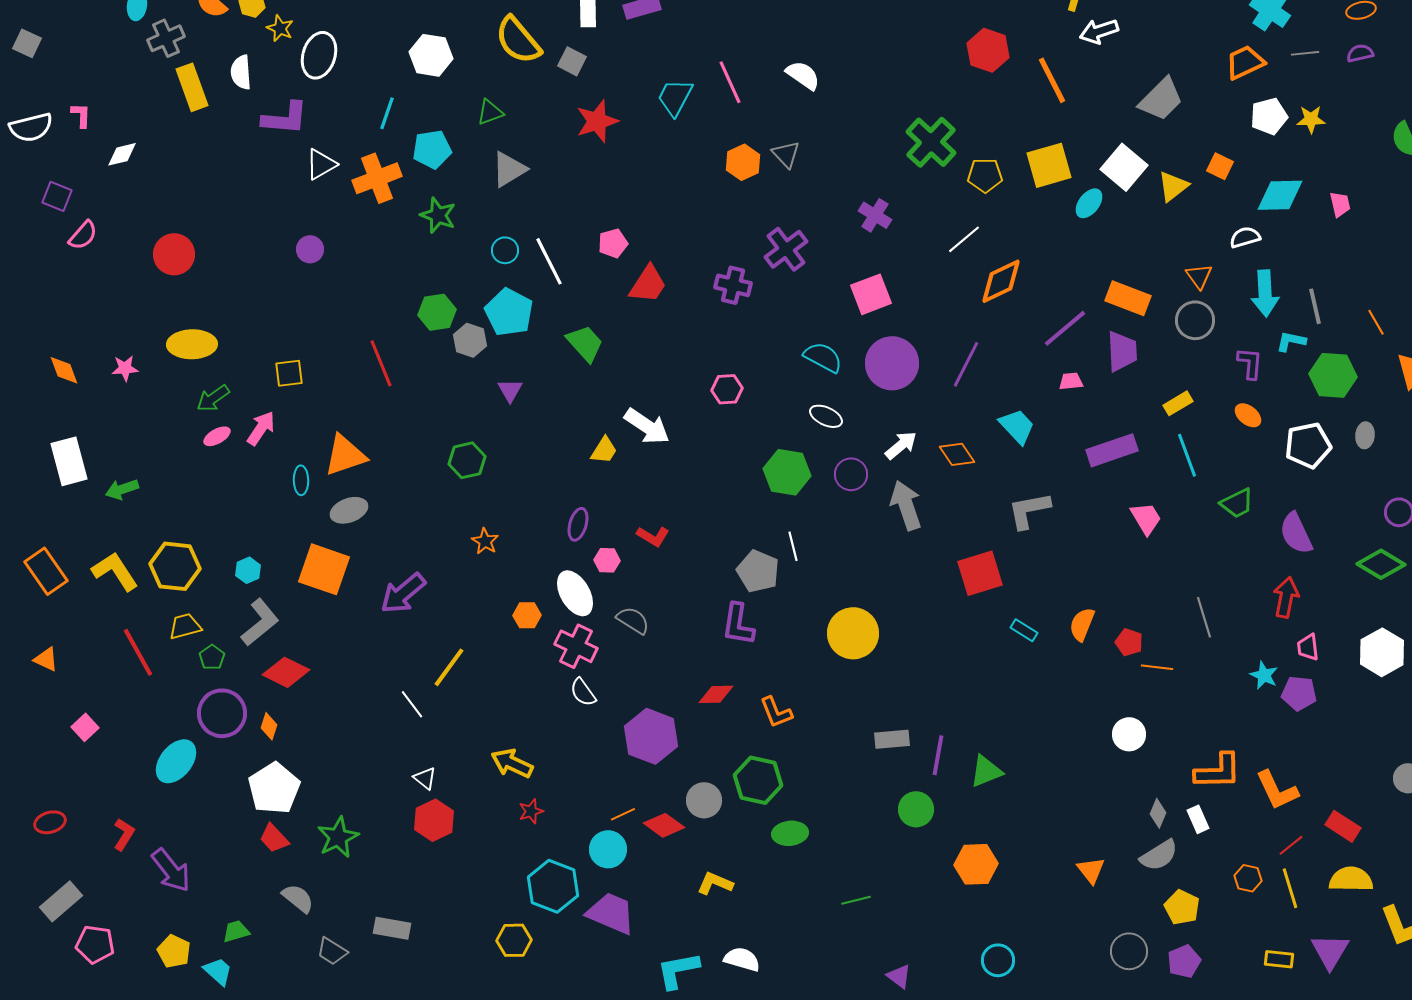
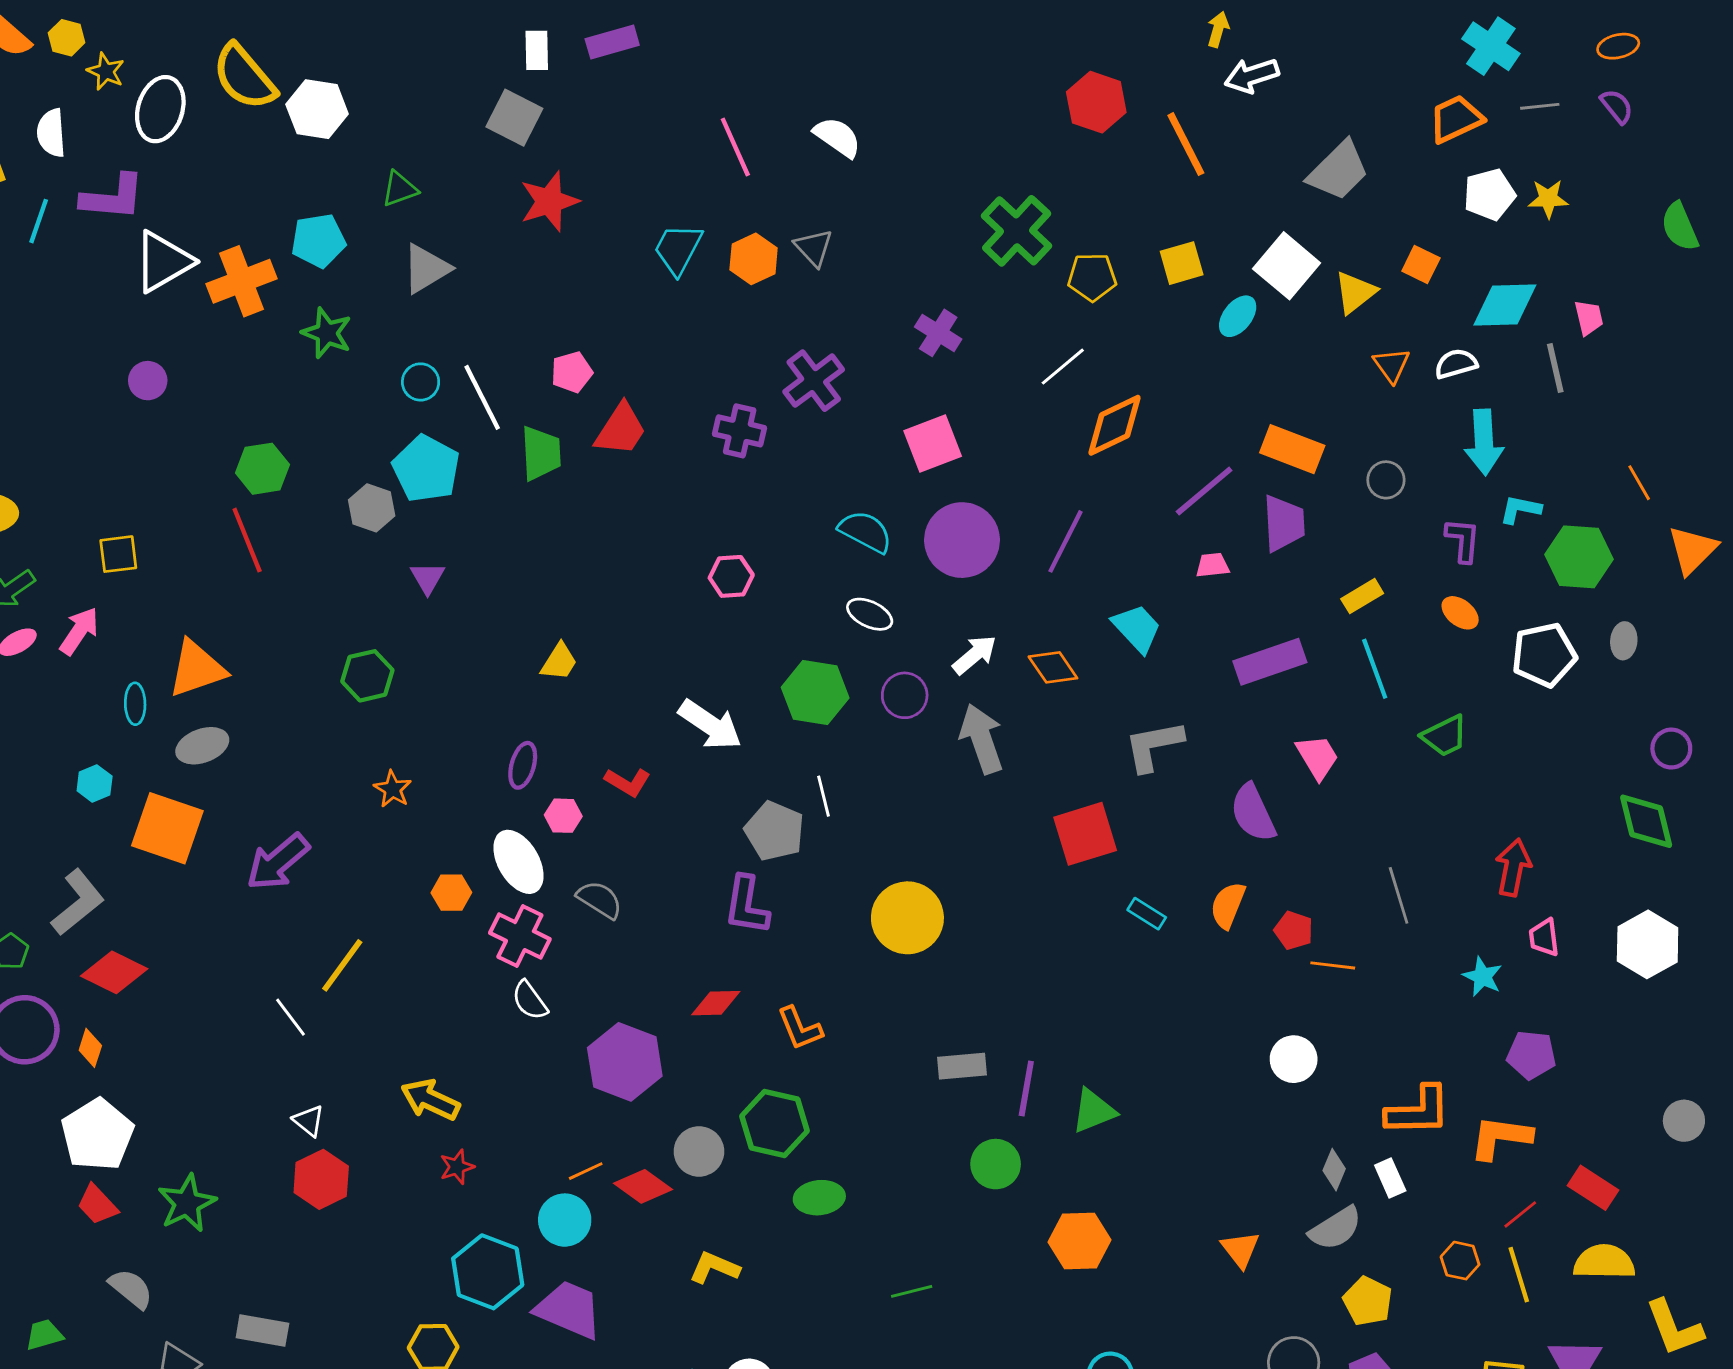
yellow semicircle: (518, 40) -> (244, 77), moved
purple semicircle: (1360, 53) -> (1617, 106), turned 64
gray square: (572, 61) -> (514, 118), size x1.4
cyan trapezoid: (675, 97) -> (678, 249), moved
cyan line: (387, 113) -> (39, 221), moved
white triangle: (321, 164) -> (163, 262), size x1.4
yellow square: (1049, 165) -> (1182, 263), size x0.7
orange triangle: (1199, 276) -> (1392, 365), moved
gray line: (1315, 306) -> (1555, 368), moved
green hexagon: (437, 312) -> (262, 469), moved
gray circle: (1195, 320) -> (1386, 480), size x0.7
green trapezoid: (585, 343) -> (541, 453), moved, turned 39
white arrow: (647, 426) -> (710, 725), moved
purple semicircle: (1296, 533) -> (1253, 813), moved
green diamond: (1381, 564) -> (1646, 821), turned 45
cyan hexagon: (248, 570) -> (95, 784), moved
purple pentagon: (1299, 693) -> (1531, 1055), moved
orange L-shape: (1277, 790) -> (1501, 1137), turned 123

